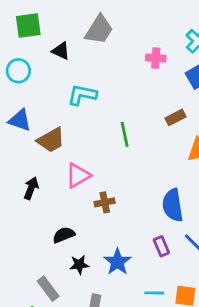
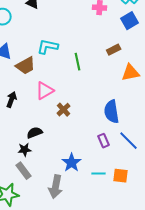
cyan L-shape: (82, 95) -> (48, 47), moved
brown cross: (105, 202) -> (64, 110), turned -32
blue star: (117, 262) -> (72, 163), moved
black star: (79, 265) -> (25, 150), moved

